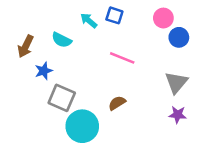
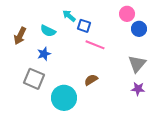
blue square: (114, 15) -> (84, 26), moved
blue star: (44, 71) -> (44, 54), moved
gray square: (62, 98) -> (34, 79), moved

